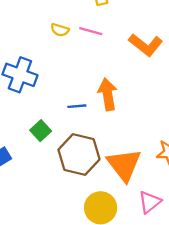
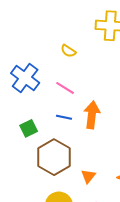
pink line: (91, 31) -> (65, 88), moved
orange triangle: (124, 165) -> (88, 176), size x0.5

